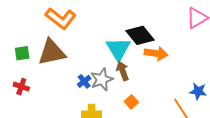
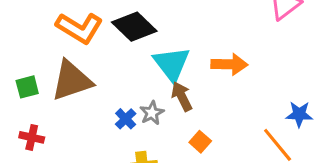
black diamond: (140, 35) -> (134, 27), moved
gray star: (102, 79) -> (152, 113), size x0.7

